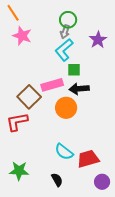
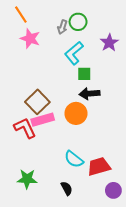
gray arrow: (65, 32) -> (62, 27), moved
pink rectangle: (52, 85) -> (43, 120), moved
red L-shape: (17, 122) -> (25, 128), turned 75

